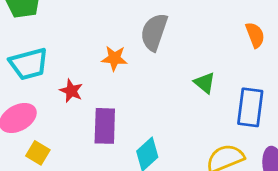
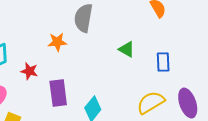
blue rectangle: (250, 107) -> (163, 62), size x0.7

